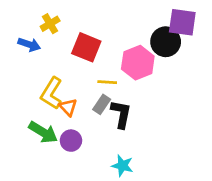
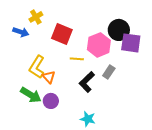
purple square: (182, 22) -> (131, 43), moved
gray rectangle: (102, 104) -> (109, 72), moved
black L-shape: (121, 114) -> (87, 82), turned -145

